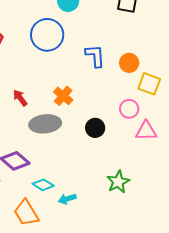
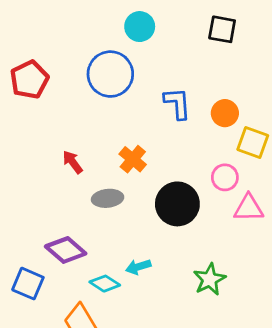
gray ellipse: (45, 124) -> (108, 198), size x0.7
black circle: (95, 128) -> (177, 204), size x1.6
cyan arrow: (67, 199) -> (138, 267), moved

